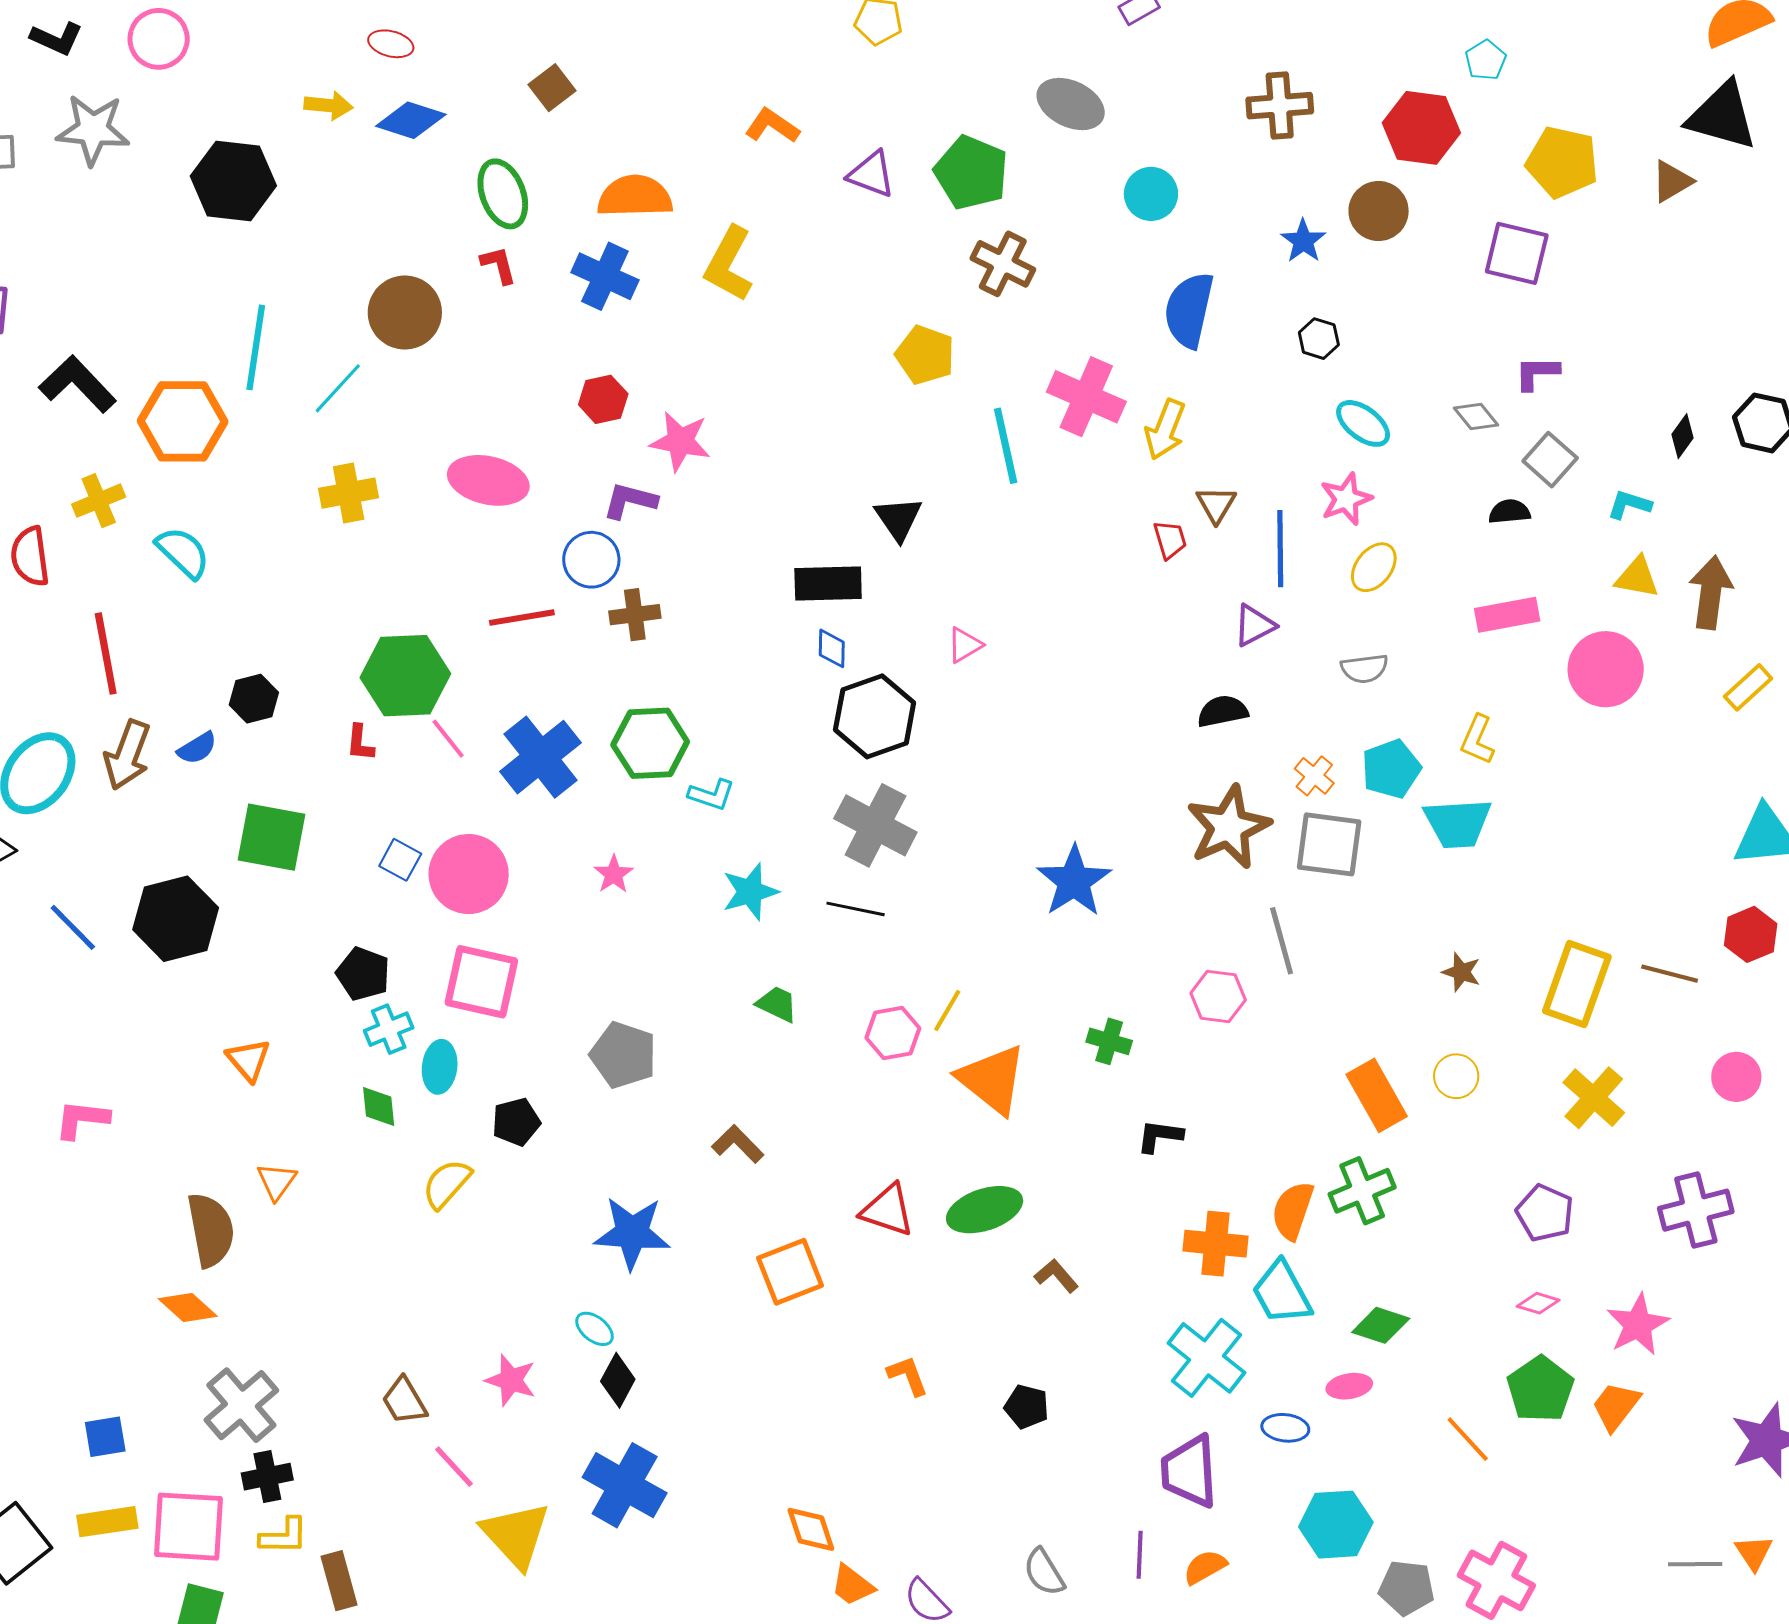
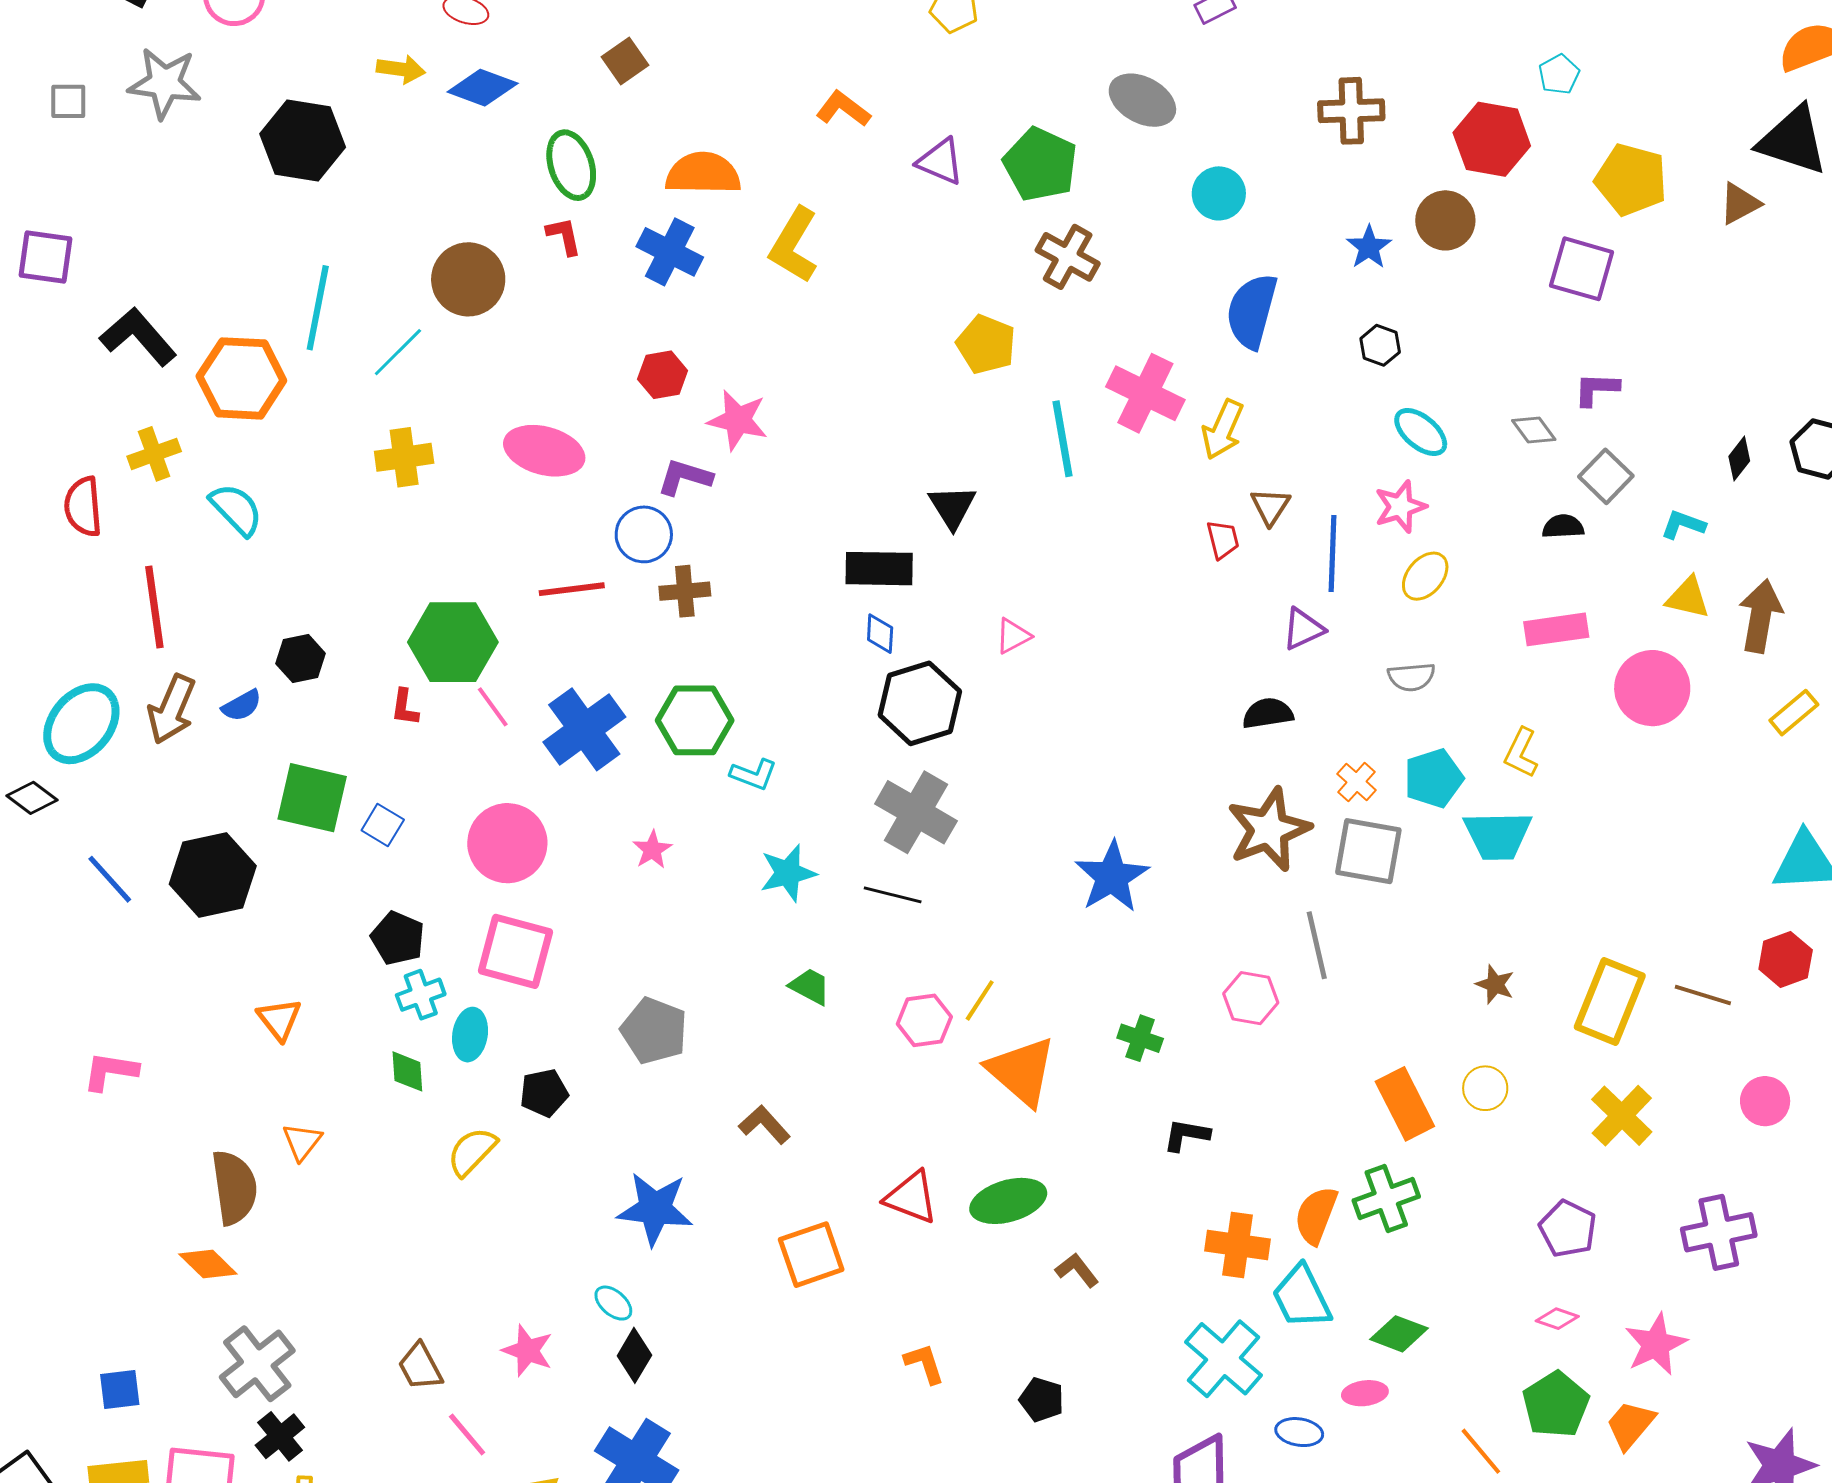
blue square: (400, 860) -> (383, 825), moved
black cross: (267, 1477) -> (280, 1436), turned -30

